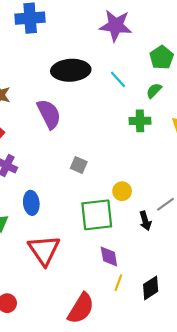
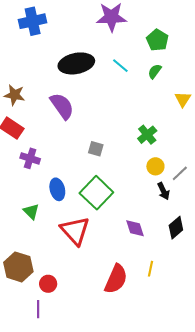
green cross: (140, 121) -> (147, 135), moved, turned -30
yellow circle: (122, 191) -> (155, 166), moved
green square: (97, 215) -> (96, 193), moved, turned -32
yellow line: (118, 283) -> (151, 269), moved
black diamond: (151, 288) -> (176, 228), moved

